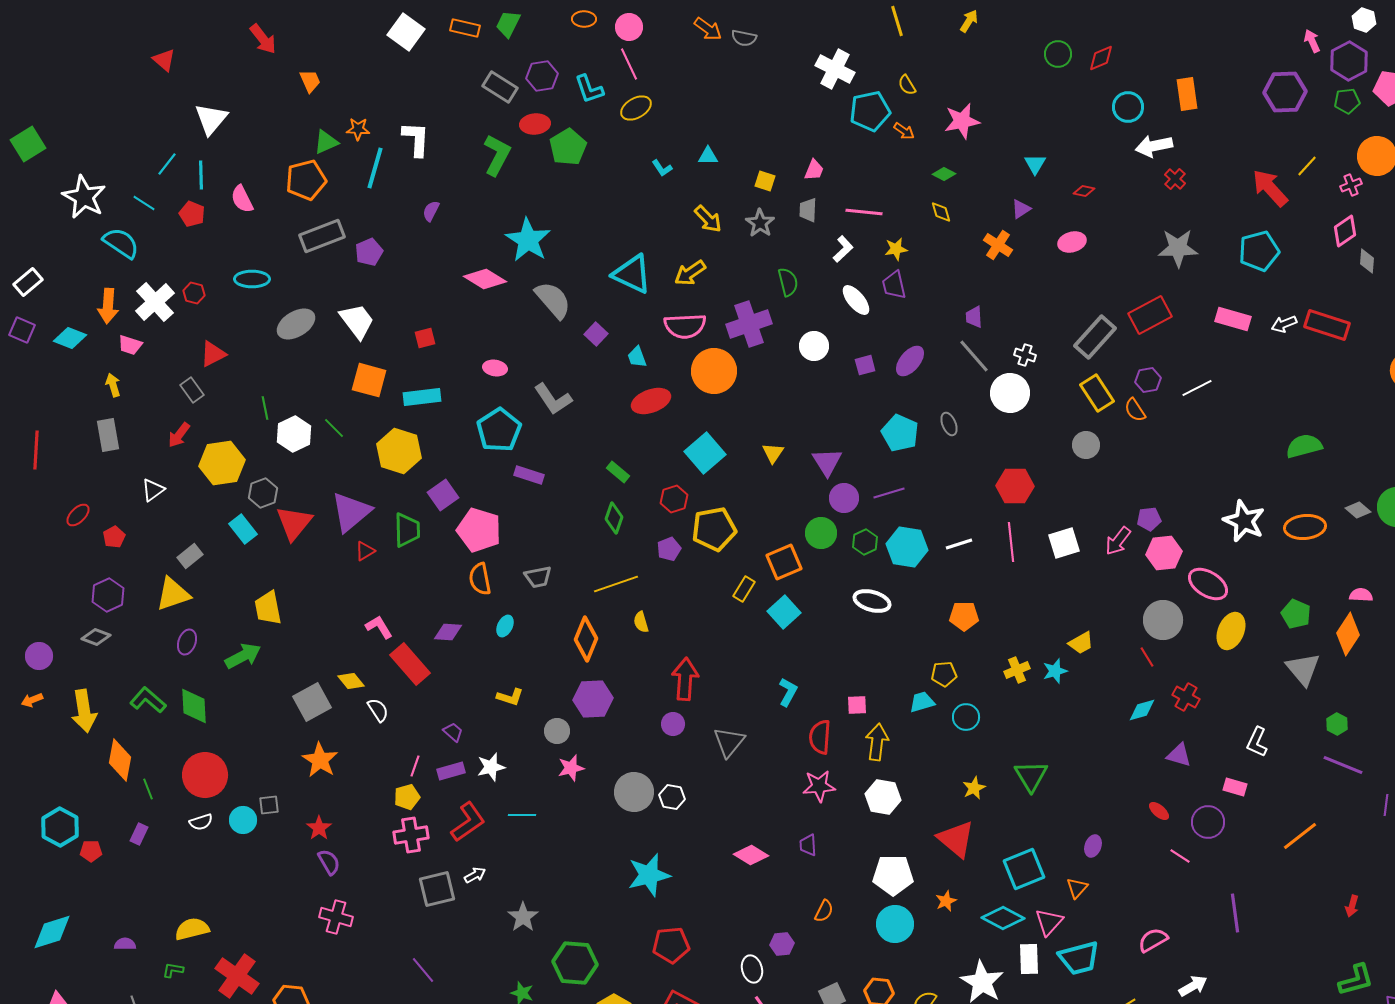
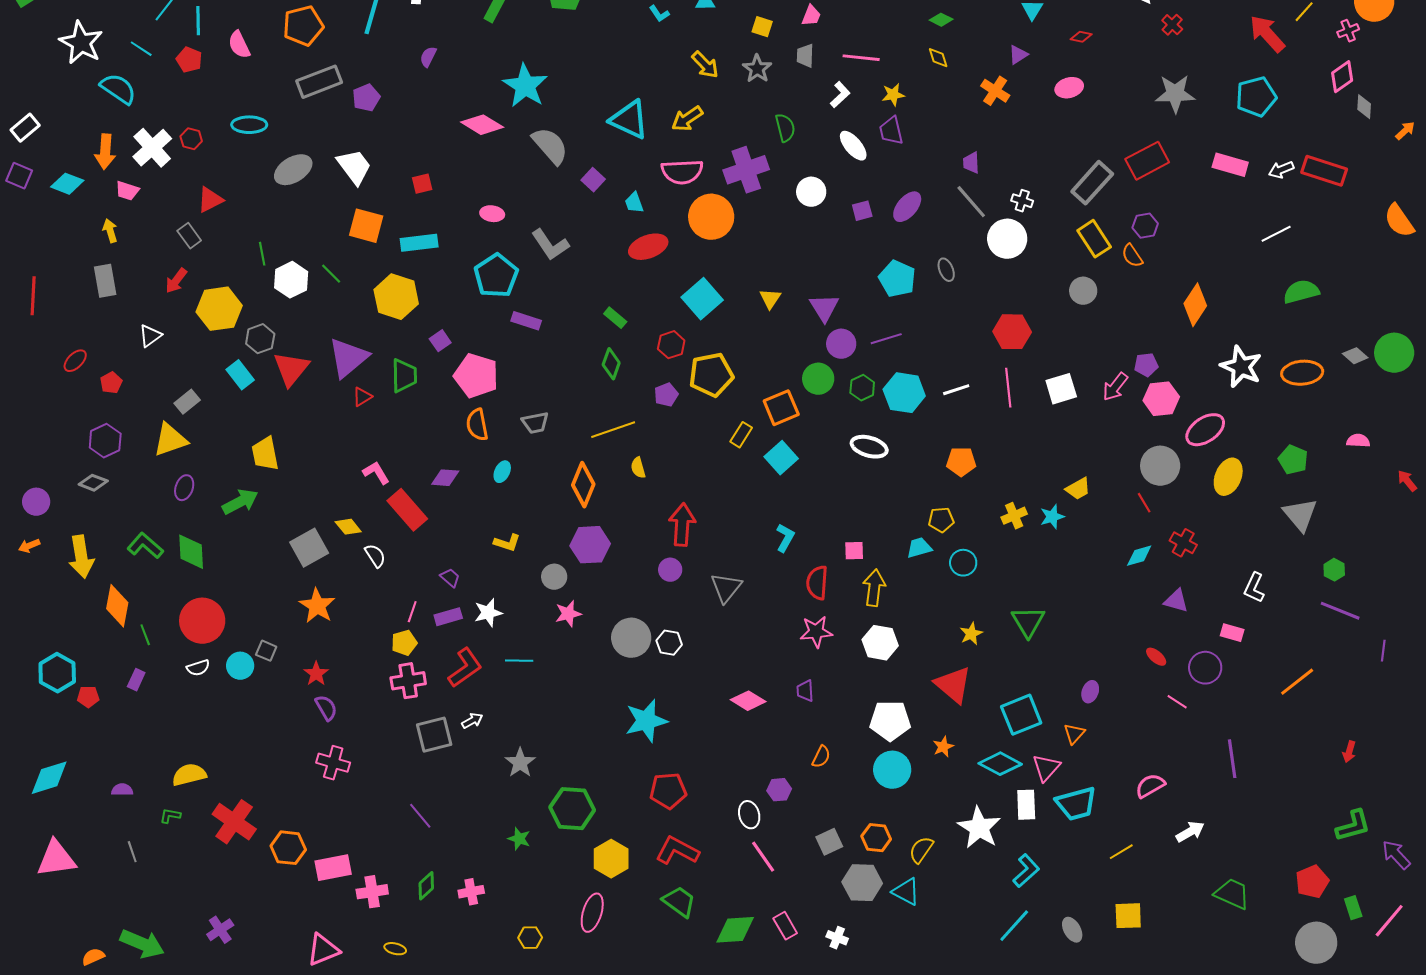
white line: (1197, 388) -> (1276, 234), moved
purple square: (443, 495) -> (440, 341), size x0.7
pink ellipse: (1208, 584) -> (1205, 430), turned -66
orange diamond: (1348, 634) -> (1195, 305), moved
gray square: (269, 805) -> (266, 651), turned 30

